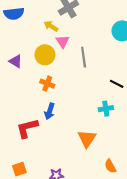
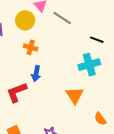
gray line: (84, 57) -> (62, 18), turned -42
cyan cross: (106, 109) -> (89, 65), size x1.5

